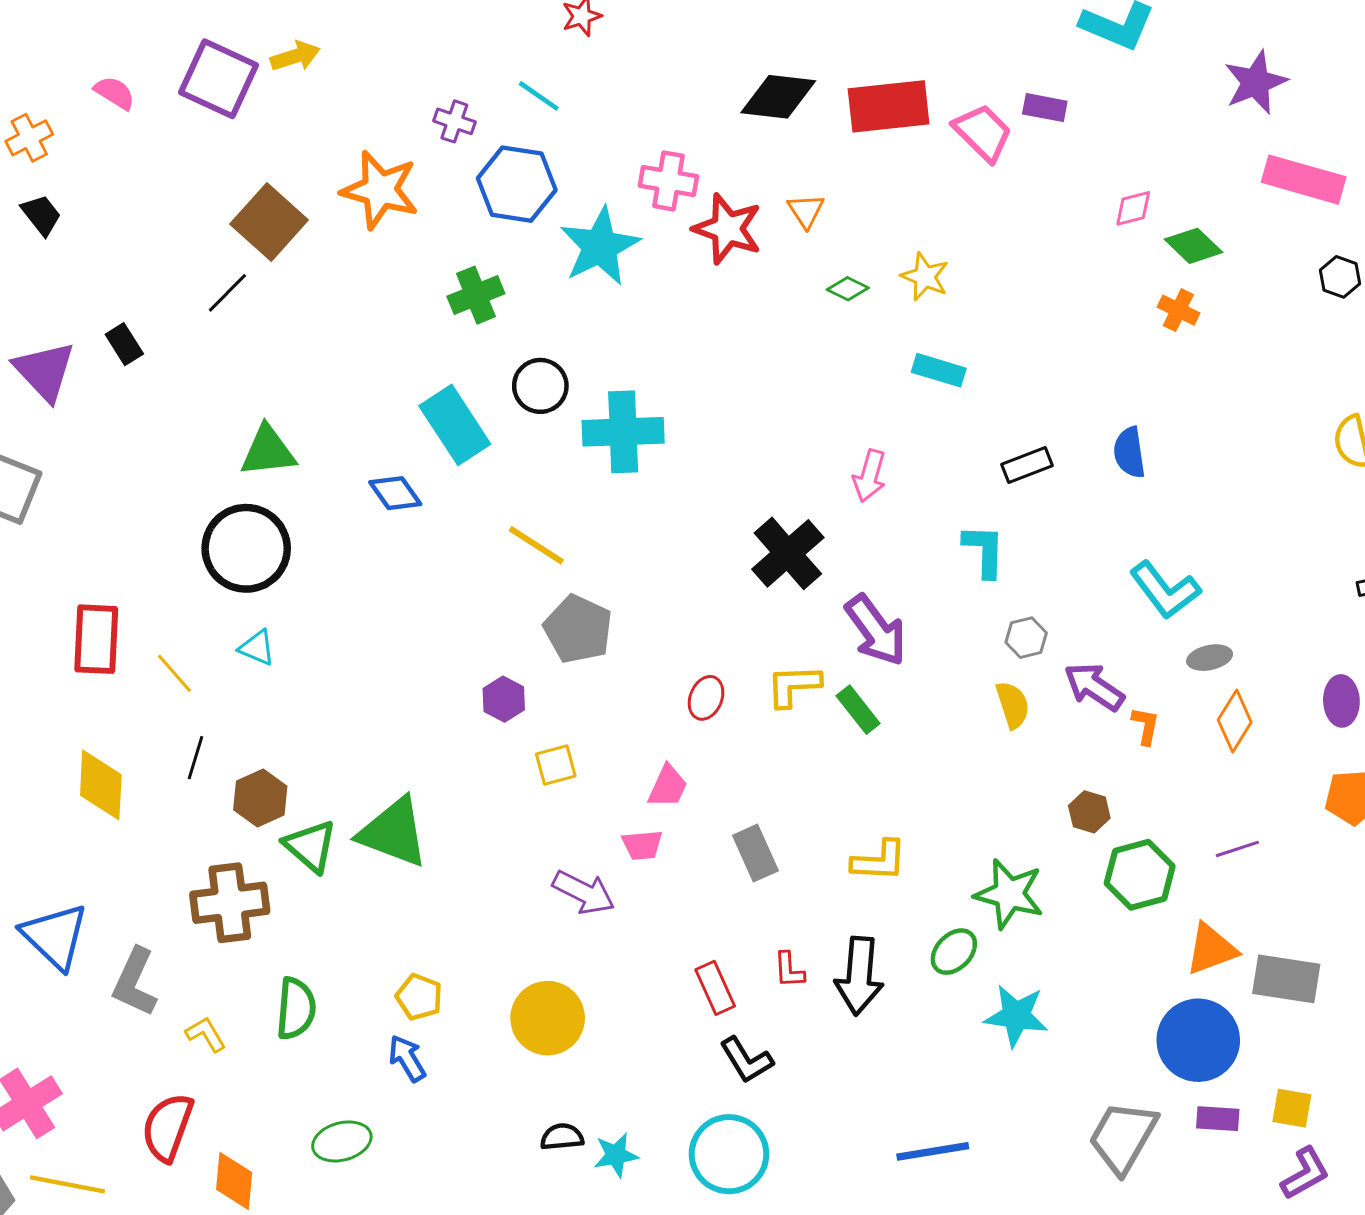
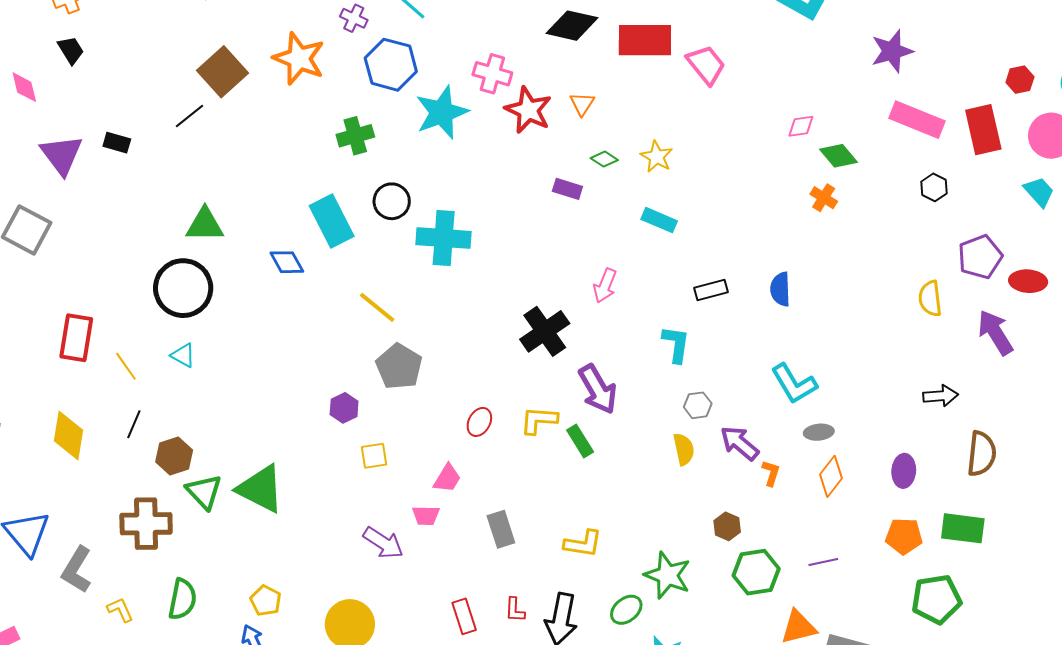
purple rectangle: (1045, 108) -> (567, 189), moved
black rectangle: (124, 344) -> (117, 143), turned -48

